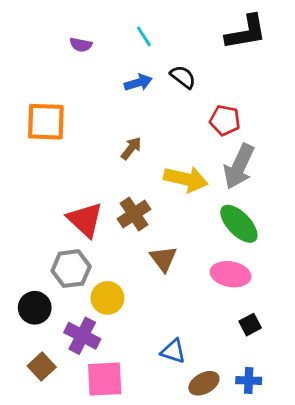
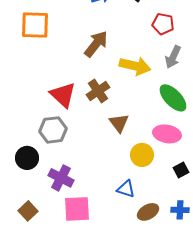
brown arrow: (131, 148) -> (96, 44), size x1.6
gray arrow: (239, 166) -> (173, 57), size x0.7
yellow circle: (107, 298) -> (142, 155), moved
brown square: (42, 367) -> (28, 211), moved

